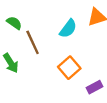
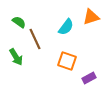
orange square: (69, 68) -> (67, 61), turned -30

